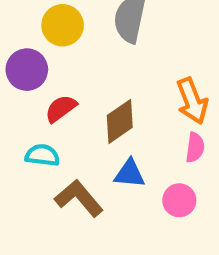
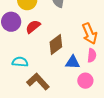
red semicircle: (61, 109) -> (33, 27), moved
blue triangle: (130, 174) -> (73, 62), moved

